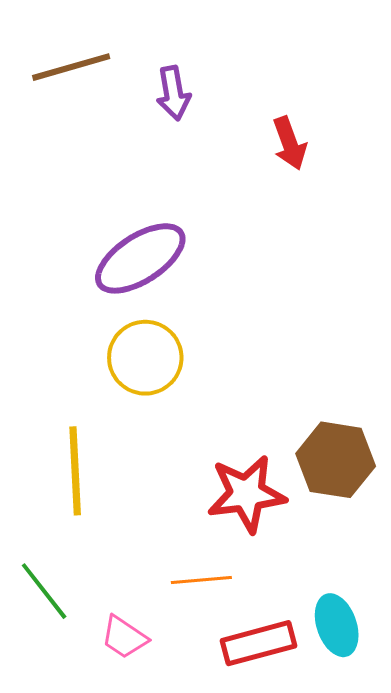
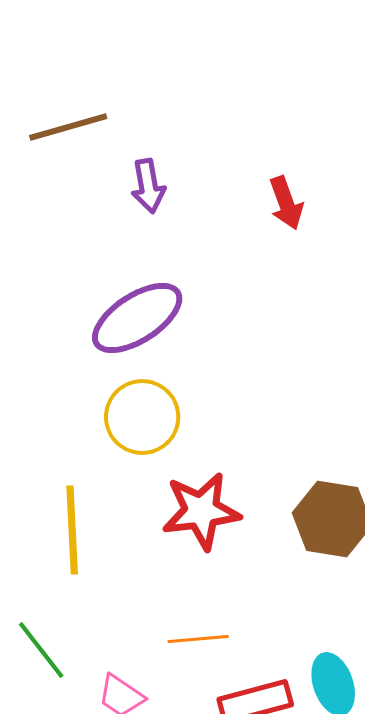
purple arrow: (173, 93) -> (148, 186), moved
red star: (246, 494) -> (201, 511), moved

